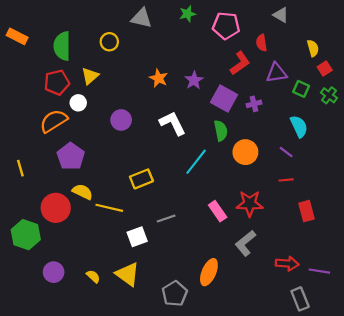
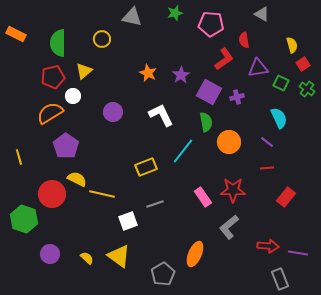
yellow rectangle: (141, 179) -> (146, 167), moved
red rectangle: (306, 211) -> (286, 197), turned 54

